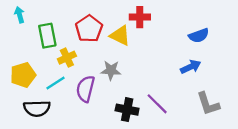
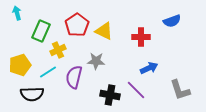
red cross: (140, 17) -> (141, 37), moved
green rectangle: (47, 36) -> (41, 31), turned 35
blue semicircle: (199, 36) -> (172, 21), moved
blue arrow: (191, 67) -> (149, 68), moved

